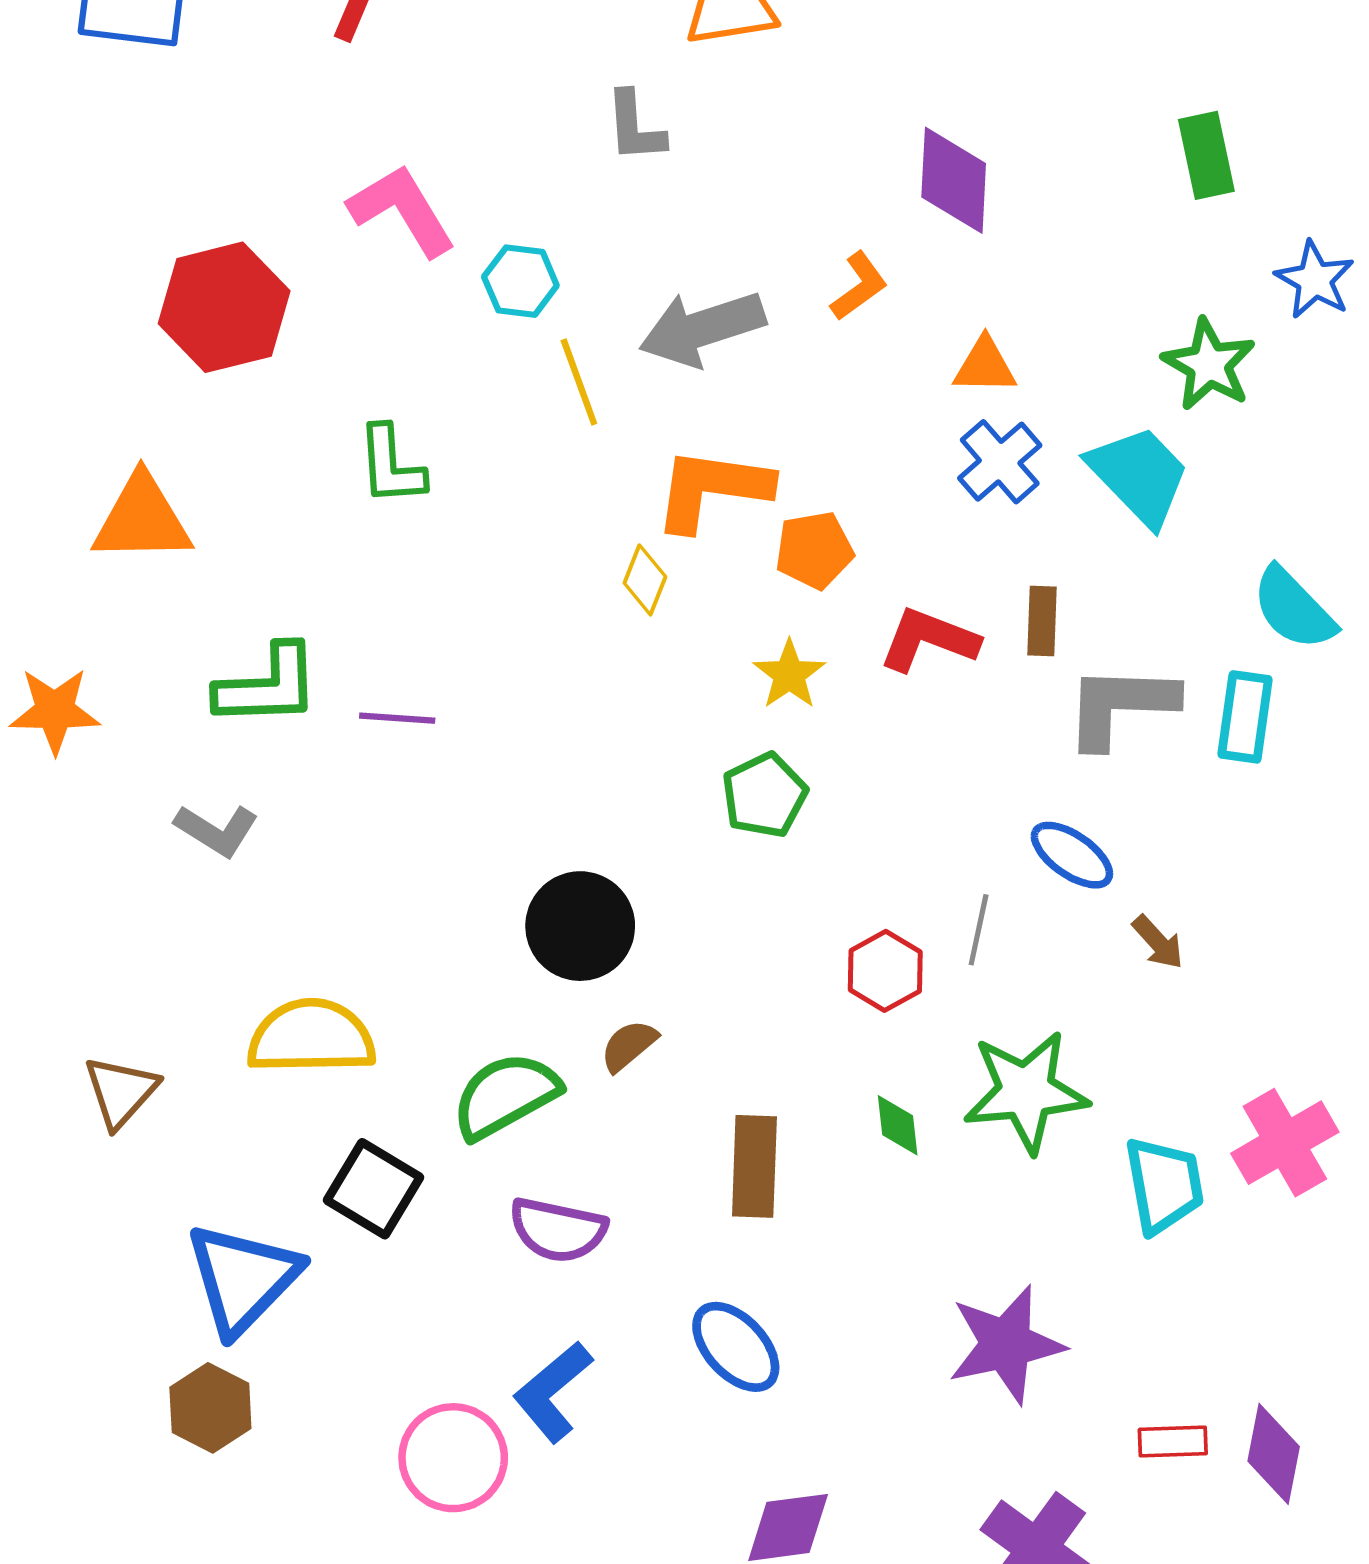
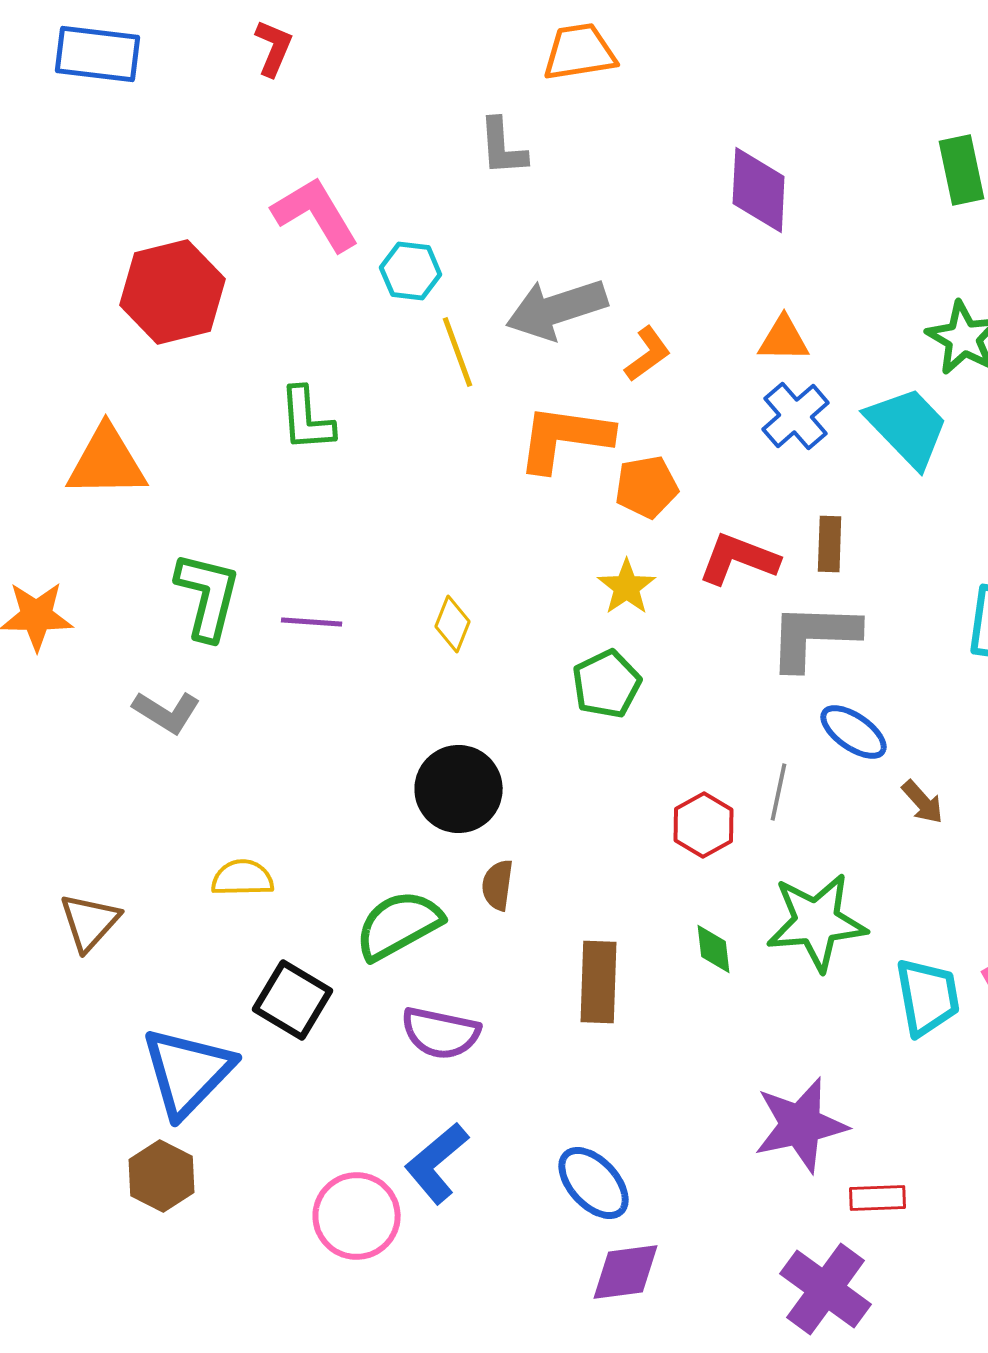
orange L-shape: (859, 286) -> (648, 354), moved
yellow diamond: (645, 580) -> (453, 624), moved
green L-shape: (268, 686) -> (208, 596), turned -74
gray L-shape: (1120, 706) -> (814, 636), moved
yellow semicircle: (311, 1037) -> (243, 878), size x0.6
brown semicircle: (629, 1046) -> (498, 885), turned -42
blue ellipse: (736, 1347) -> (594, 1183), moved
red rectangle: (1173, 1441) -> (878, 1198), moved

